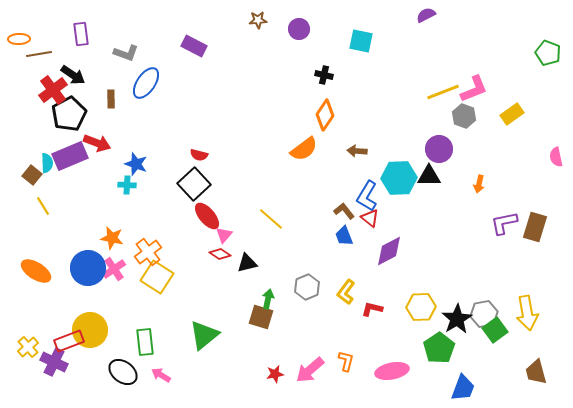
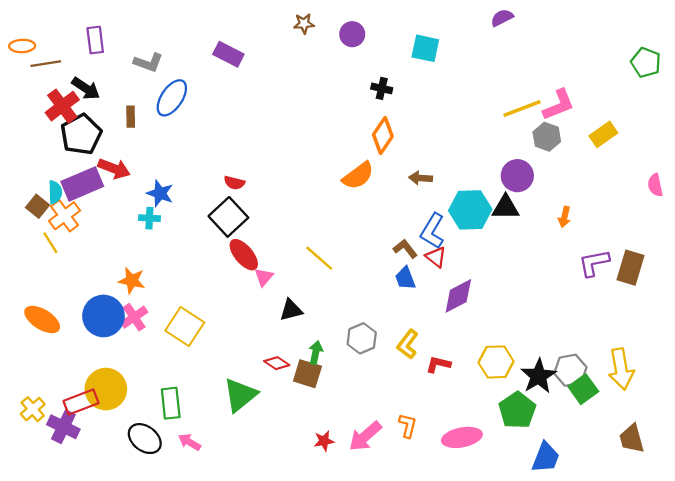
orange cross: (148, 252) -> (65, 216), moved
red diamond: (220, 254) -> (277, 363), moved

